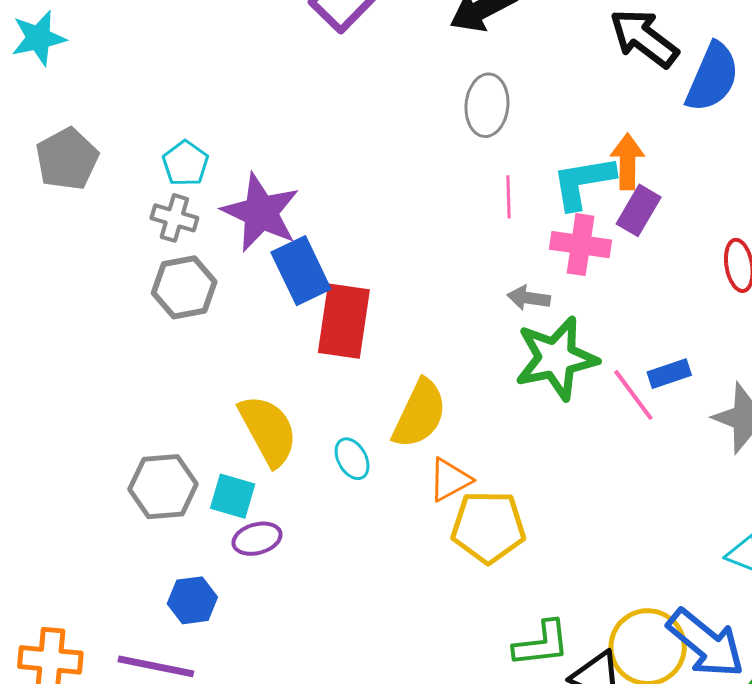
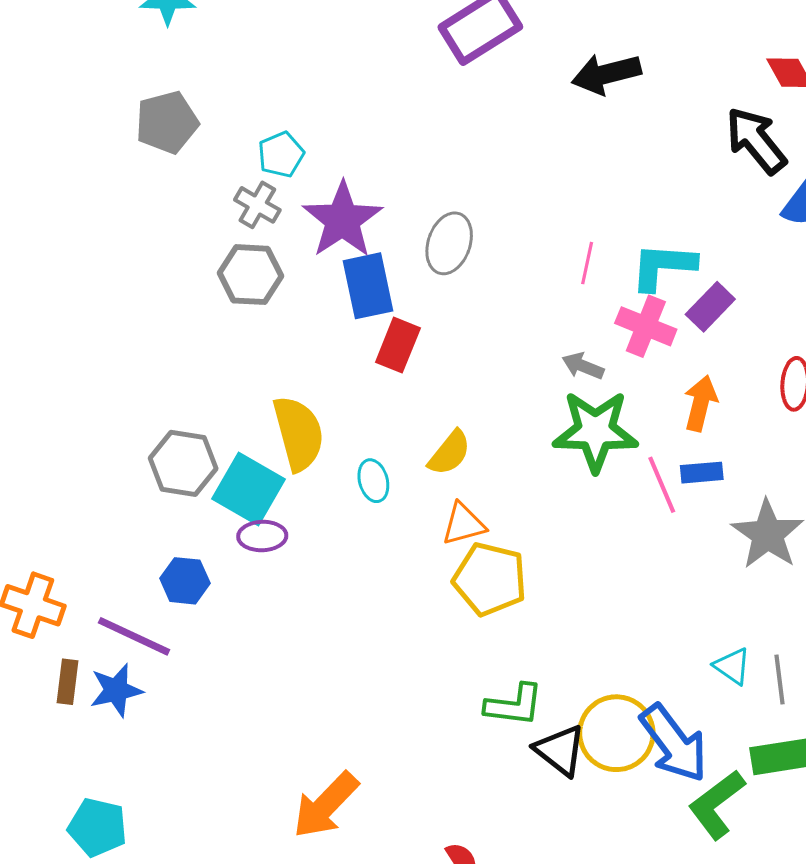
gray ellipse: (487, 105) -> (449, 243), moved
orange arrow: (627, 162) -> (701, 403), moved
red rectangle: (344, 321) -> (398, 345), size x0.7
yellow semicircle: (419, 414) -> (450, 453), size x0.7
cyan square: (233, 496) -> (248, 489), size x1.5

